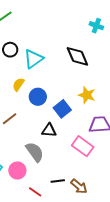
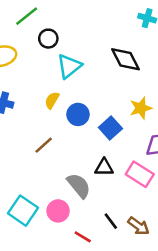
black circle: (10, 50) -> (48, 39), moved
yellow star: (87, 95) -> (141, 108), turned -30
black triangle: (49, 130) -> (104, 167), moved
black line: (58, 181) -> (111, 221), turned 64

